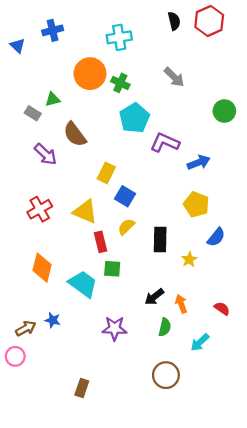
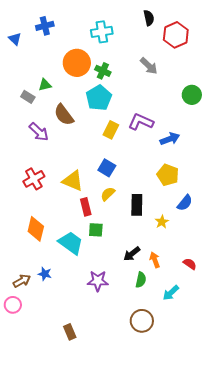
red hexagon: (209, 21) -> (176, 35), moved
cyan pentagon: (134, 118) -> (99, 98), moved
yellow rectangle: (106, 173) -> (111, 130), moved
brown rectangle: (82, 388) -> (70, 332), turned -42

